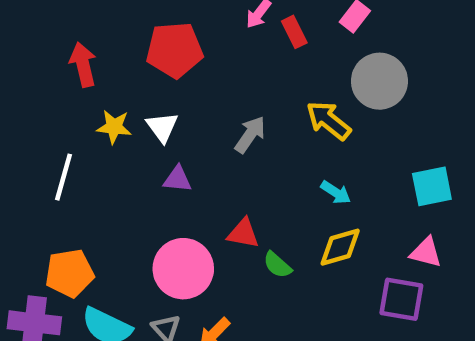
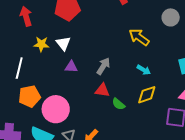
gray circle: (379, 81) -> (171, 17), moved, size x0.7
gray arrow: (250, 135) -> (103, 66), moved
pink circle: (183, 269) -> (56, 109), moved
orange pentagon: (70, 273) -> (30, 96), moved

